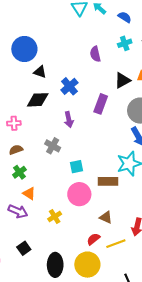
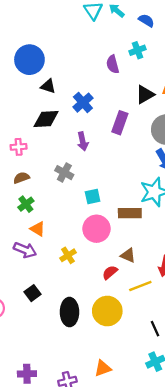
cyan cross: (125, 43) -> (138, 50), moved
red semicircle: (93, 239) -> (110, 272), moved

